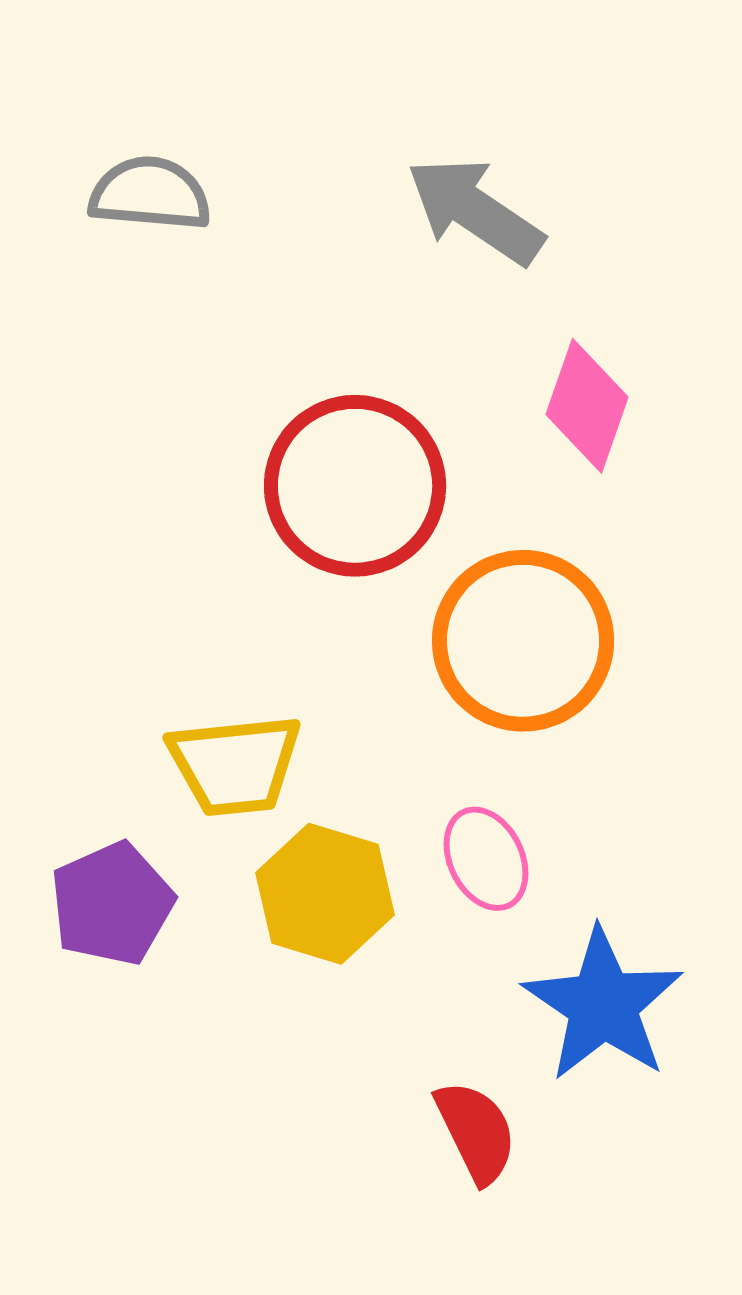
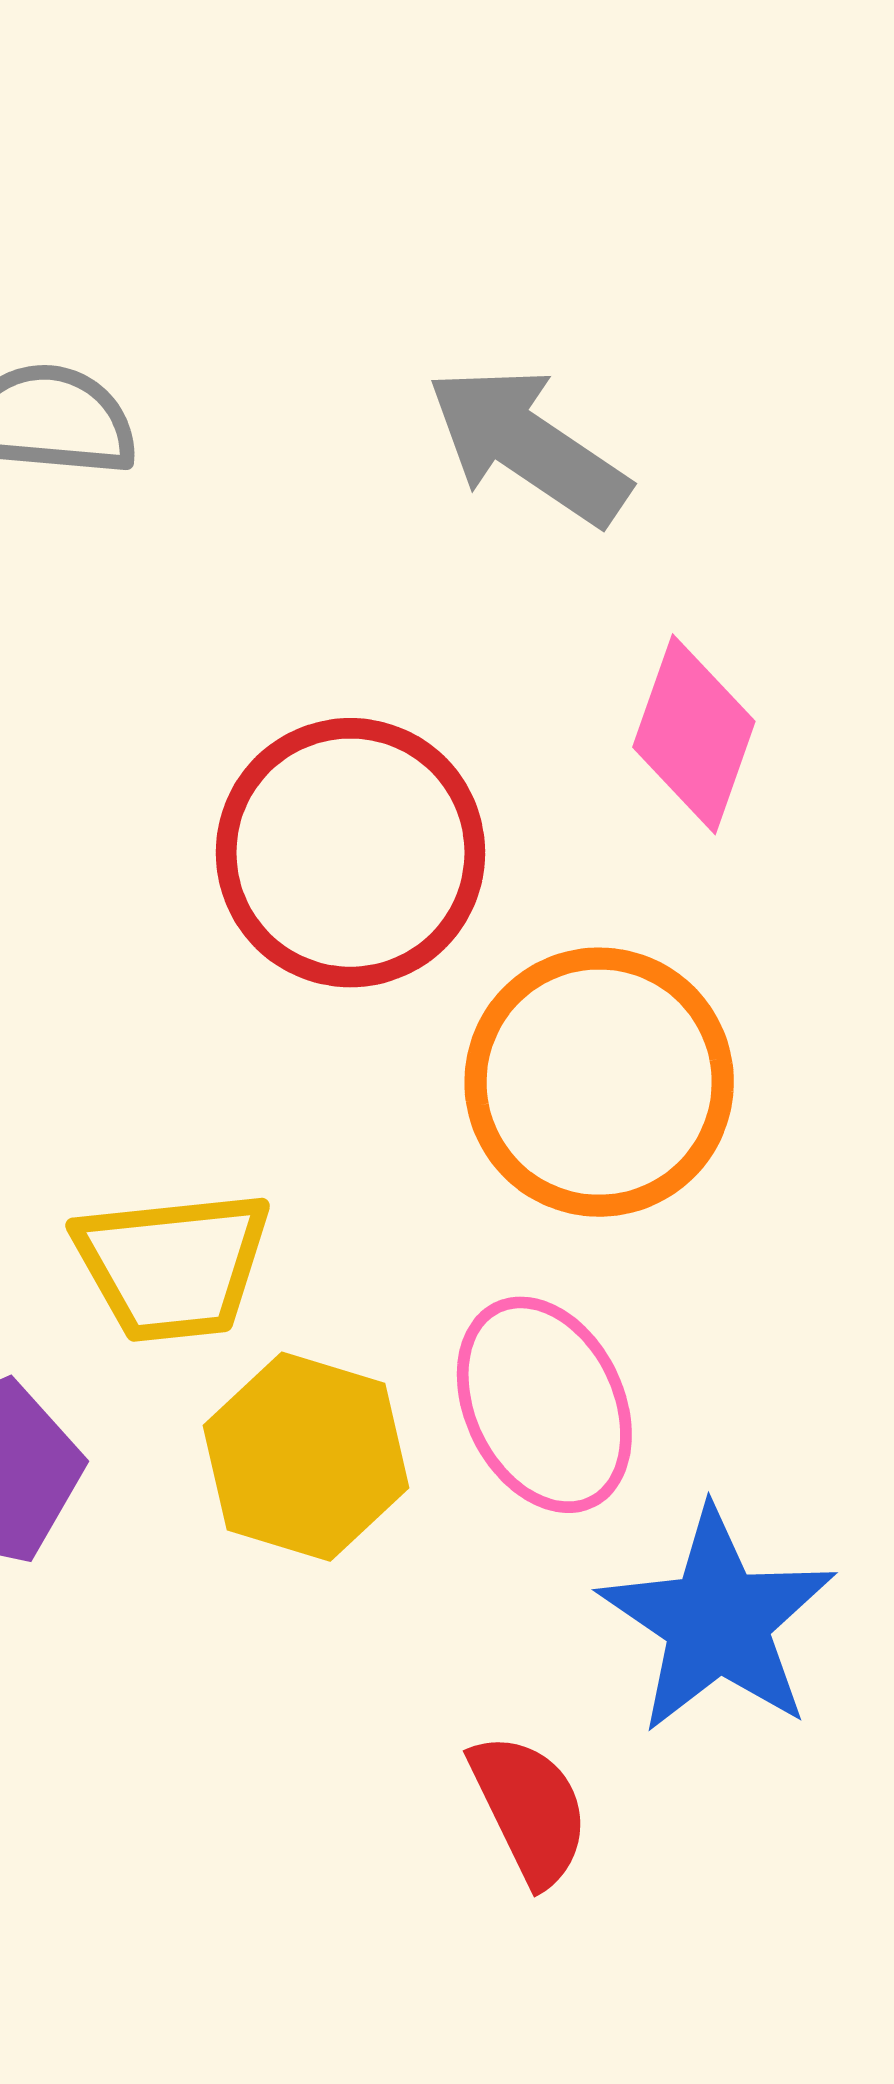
pink ellipse: (486, 859) -> (544, 1405), size x1.4

